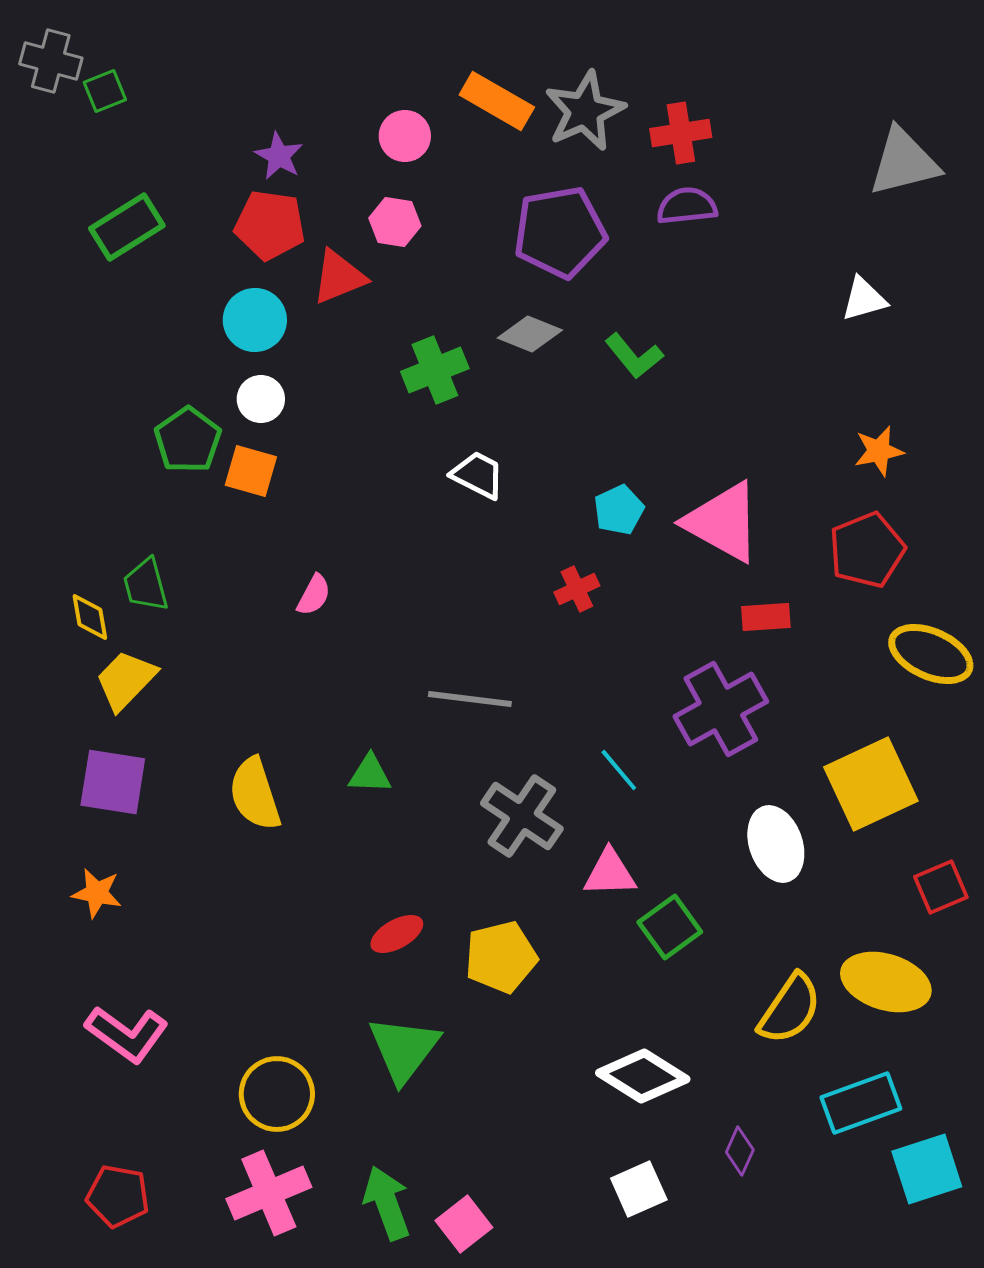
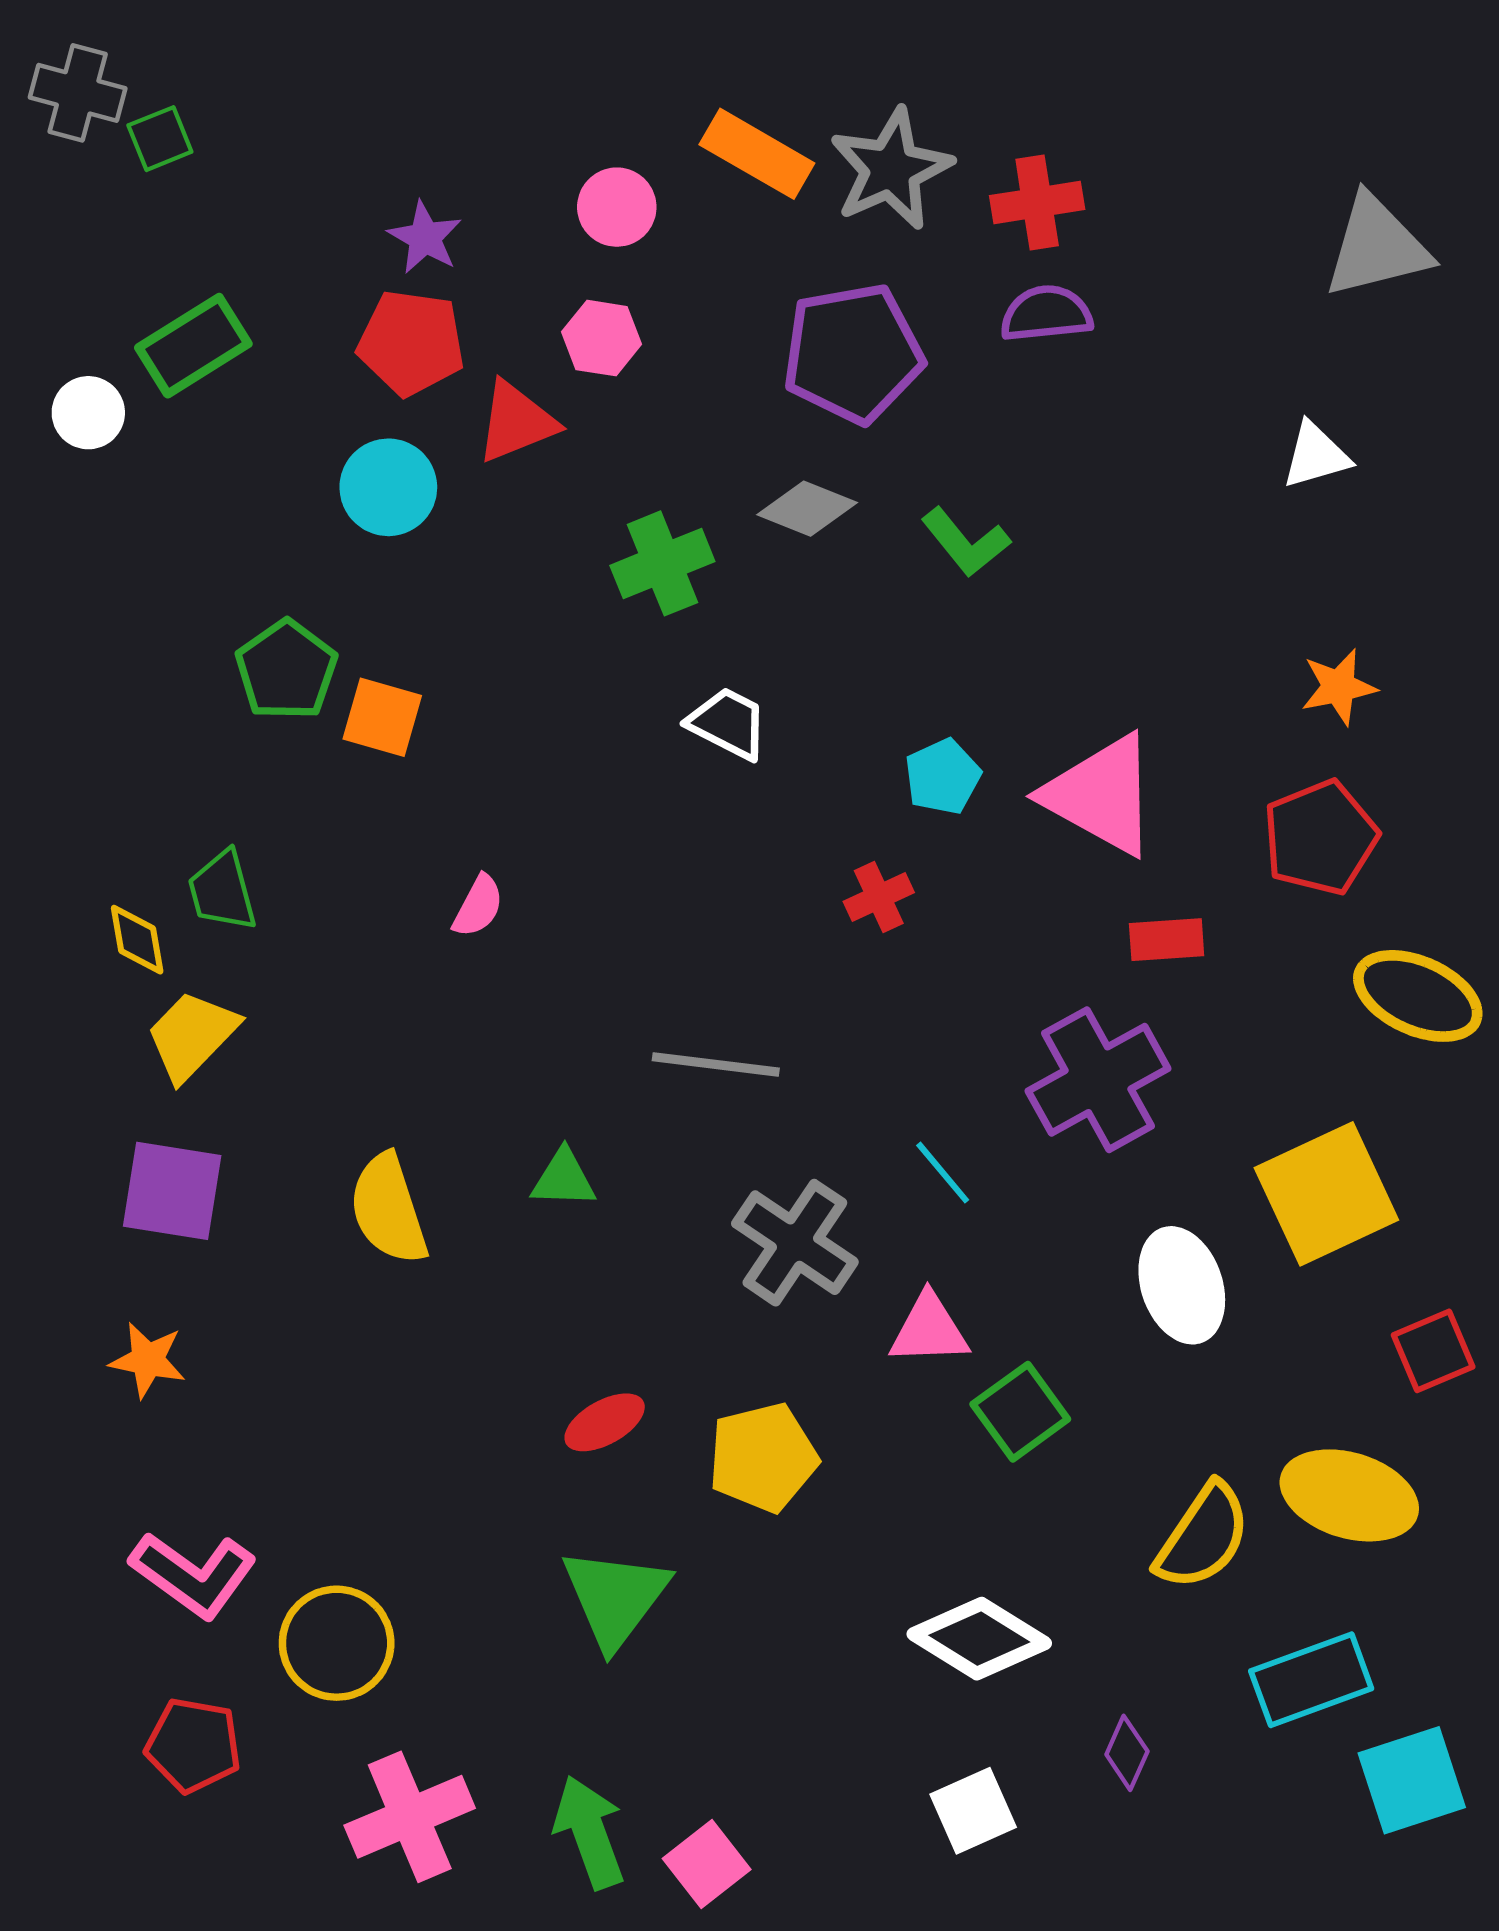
white circle: (261, 399) -> (88, 413), moved
yellow circle: (277, 1094) -> (337, 1643), moved
red pentagon: (118, 1196) -> (193, 1745), moved

